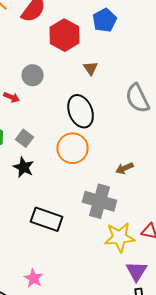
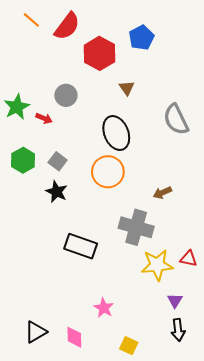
purple triangle: (137, 271) -> (175, 301), size x0.7
pink star: (34, 278) -> (104, 308), moved

